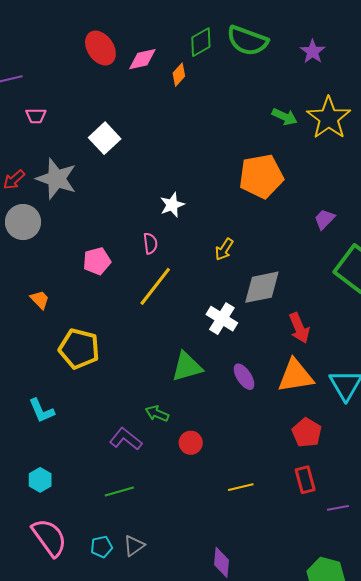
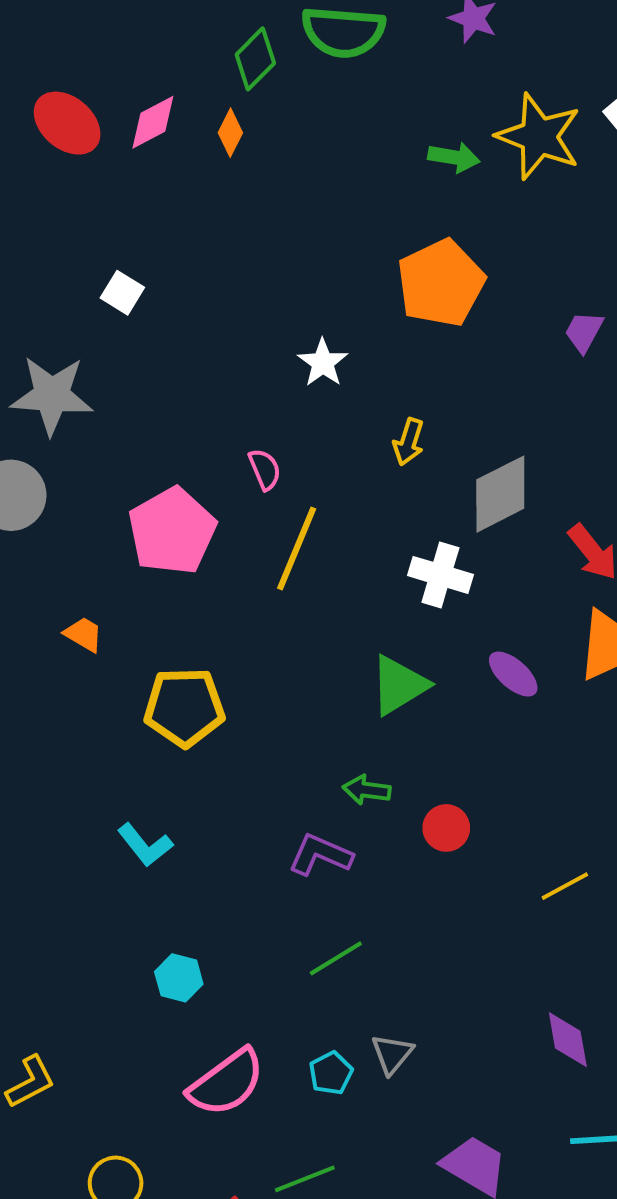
white square: (105, 138) -> (122, 293), size x0.7
white star: (172, 205) -> (323, 363), moved
pink pentagon: (97, 261) -> (172, 531), size x1.6
pink semicircle: (49, 537) -> (226, 1083), turned 105

